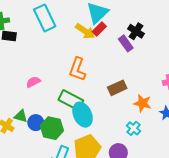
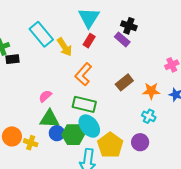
red rectangle: (99, 29) -> (89, 41), moved
yellow arrow: (85, 31) -> (65, 47), moved, turned 36
orange L-shape: (77, 69) -> (83, 74), turned 35
cyan ellipse: (83, 115) -> (89, 126), moved
green triangle: (21, 116) -> (49, 119), moved, size x1.5

